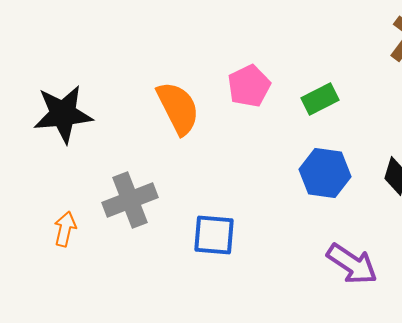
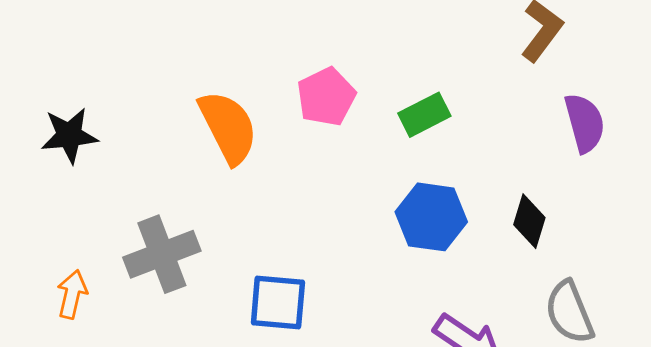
black star: (63, 114) -> (69, 135), size x0.7

